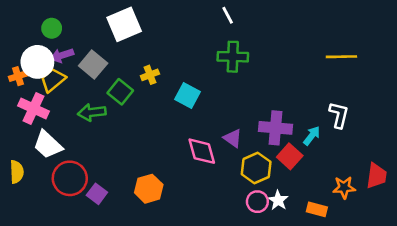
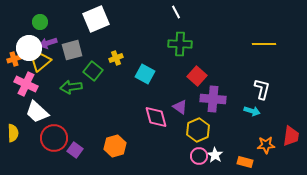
gray square: (93, 64) -> (72, 50), turned 35
cyan arrow: (312, 136) -> (252, 111), moved, turned 70
red square: (290, 156) -> (197, 76), moved

